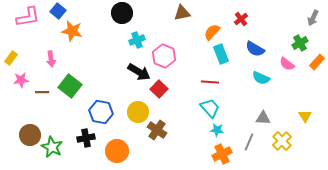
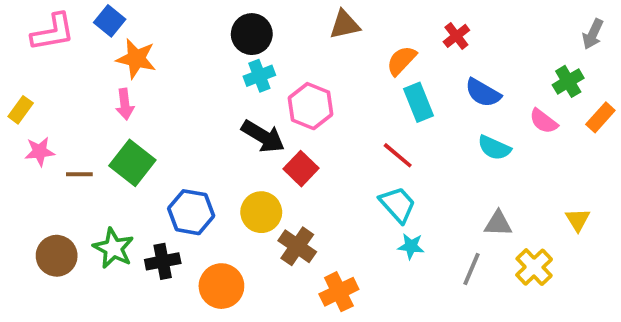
black circle: (122, 13) -> (252, 34), moved
pink arrow: (51, 59) -> (125, 104), moved
red line: (210, 82) -> (398, 155), turned 36
green star: (52, 147) -> (113, 248), moved
orange cross: (222, 154) -> (339, 292), moved

